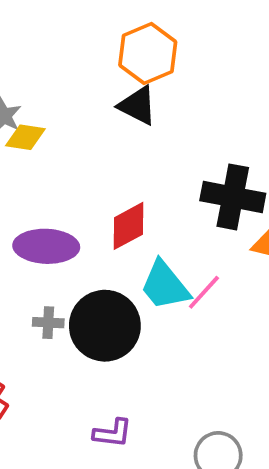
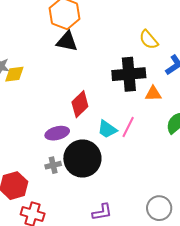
purple ellipse: (46, 246) -> (57, 133), moved, size x0.7
cyan trapezoid: (165, 286) -> (107, 129), size x0.7

